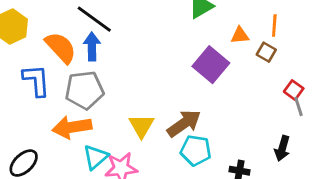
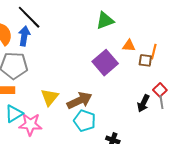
orange line: (274, 26) -> (154, 52), moved
brown square: (266, 52) -> (145, 60), turned -32
black arrow: (282, 148) -> (143, 103), moved

